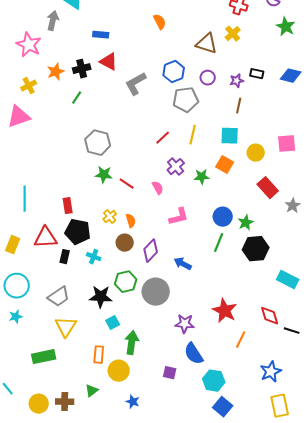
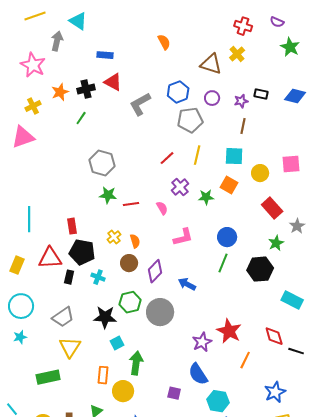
red line: (127, 184) -> (131, 204), turned -42
green star: (246, 223) -> (276, 243), moved
purple star: (185, 324) -> (202, 342), moved, turned -30

